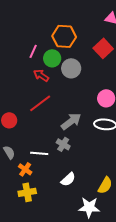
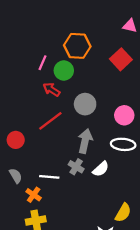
gray circle: (71, 68) -> (85, 104), moved
gray arrow: (71, 121) -> (85, 141), turned -40
white semicircle: (68, 179) -> (101, 169), moved

